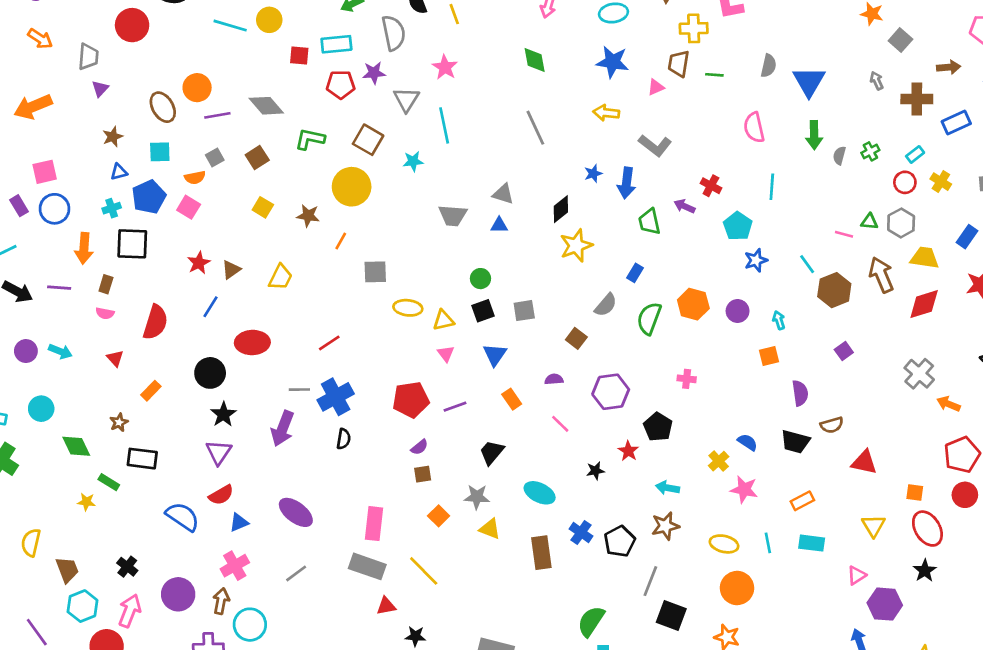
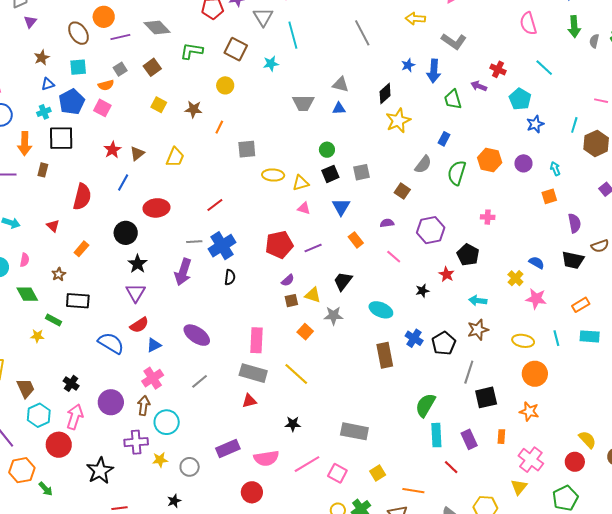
yellow circle: (352, 187) -> (225, 85), size x0.6
cyan line: (772, 187) -> (544, 68), turned -48
cyan line: (807, 264) -> (574, 125), turned 56
pink semicircle: (105, 313) -> (25, 260), moved, turned -88
pink triangle: (446, 354) -> (304, 208), turned -32
yellow triangle: (490, 529) -> (313, 295), moved
red triangle: (386, 606) -> (249, 401), moved
black square: (671, 615) -> (486, 397), turned -30

